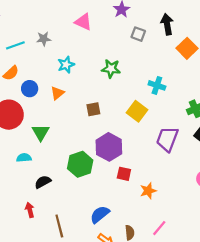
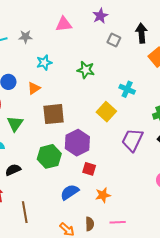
pink triangle: (83, 22) -> (64, 24), turned -36
brown square: (93, 109) -> (54, 114), moved, size x1.6
orange star: (148, 191) -> (103, 195), moved
blue semicircle: (100, 214) -> (70, 192), moved
pink line: (159, 228) -> (118, 222), turned 42

